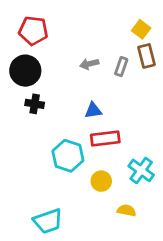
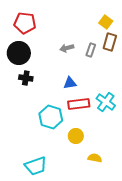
brown rectangle: (146, 56) -> (110, 42), turned 30
cyan cross: (141, 170) -> (106, 102), moved

